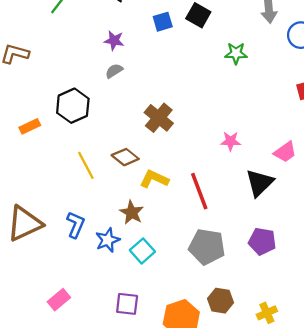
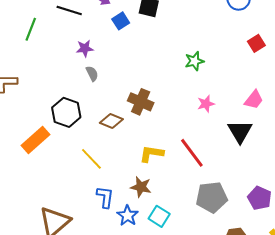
green star: (236, 53) -> (194, 61), moved
gray semicircle: (114, 71) -> (92, 74), turned 112
orange rectangle: (30, 126) -> (36, 140), size x1.6
brown diamond: (125, 157) -> (111, 121), moved
blue L-shape: (76, 225) -> (105, 197), moved
purple pentagon: (262, 241) -> (259, 198), moved, turned 30

